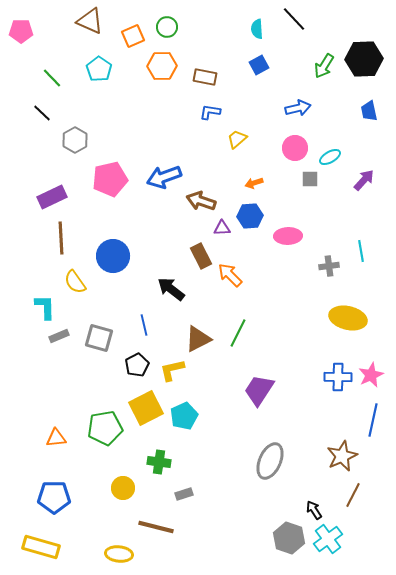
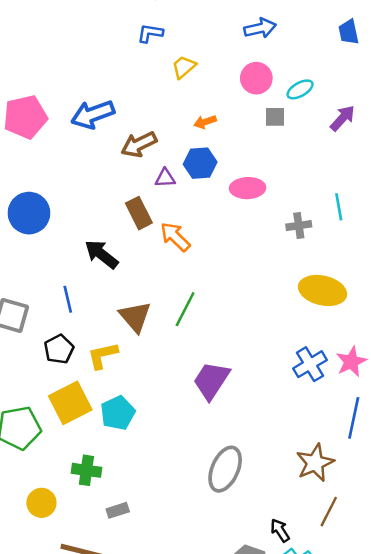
brown arrow: (201, 201) -> (139, 144), turned -44
brown triangle: (198, 339) -> (135, 317), turned -44
blue cross: (338, 377) -> (310, 364), turned -32

